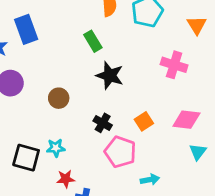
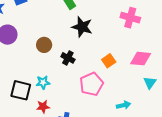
black cross: (103, 123) -> (68, 58), moved
pink pentagon: (120, 152) -> (92, 84), turned 30
red star: (66, 179) -> (43, 107), moved
cyan arrow: (150, 180) -> (124, 105), moved

